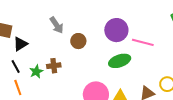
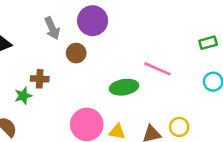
purple circle: (116, 30) -> (93, 21), moved
green star: (36, 71) -> (23, 96), moved

